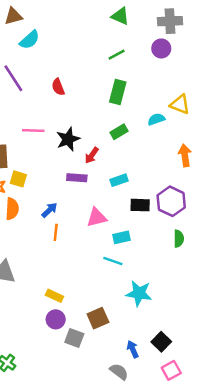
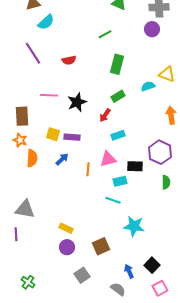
green line: (117, 55) -> (105, 34), moved
red semicircle: (58, 87) -> (69, 60), turned -80
red arrow: (92, 155) -> (105, 115), moved
purple rectangle: (77, 178) -> (72, 137), moved
yellow square: (18, 179) -> (53, 134), moved
black rectangle: (140, 205) -> (135, 166), moved
pink triangle: (97, 217) -> (108, 159), moved
orange line: (56, 232) -> (88, 169), moved
gray square: (74, 338) -> (82, 275), moved, turned 35

